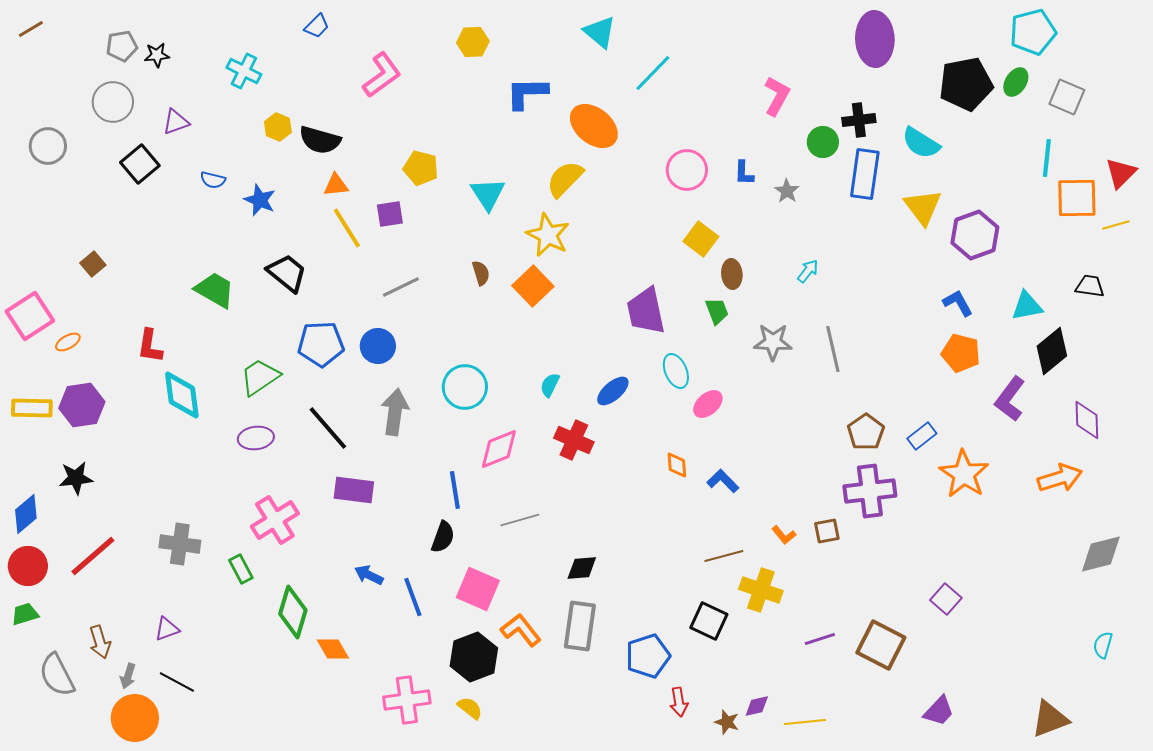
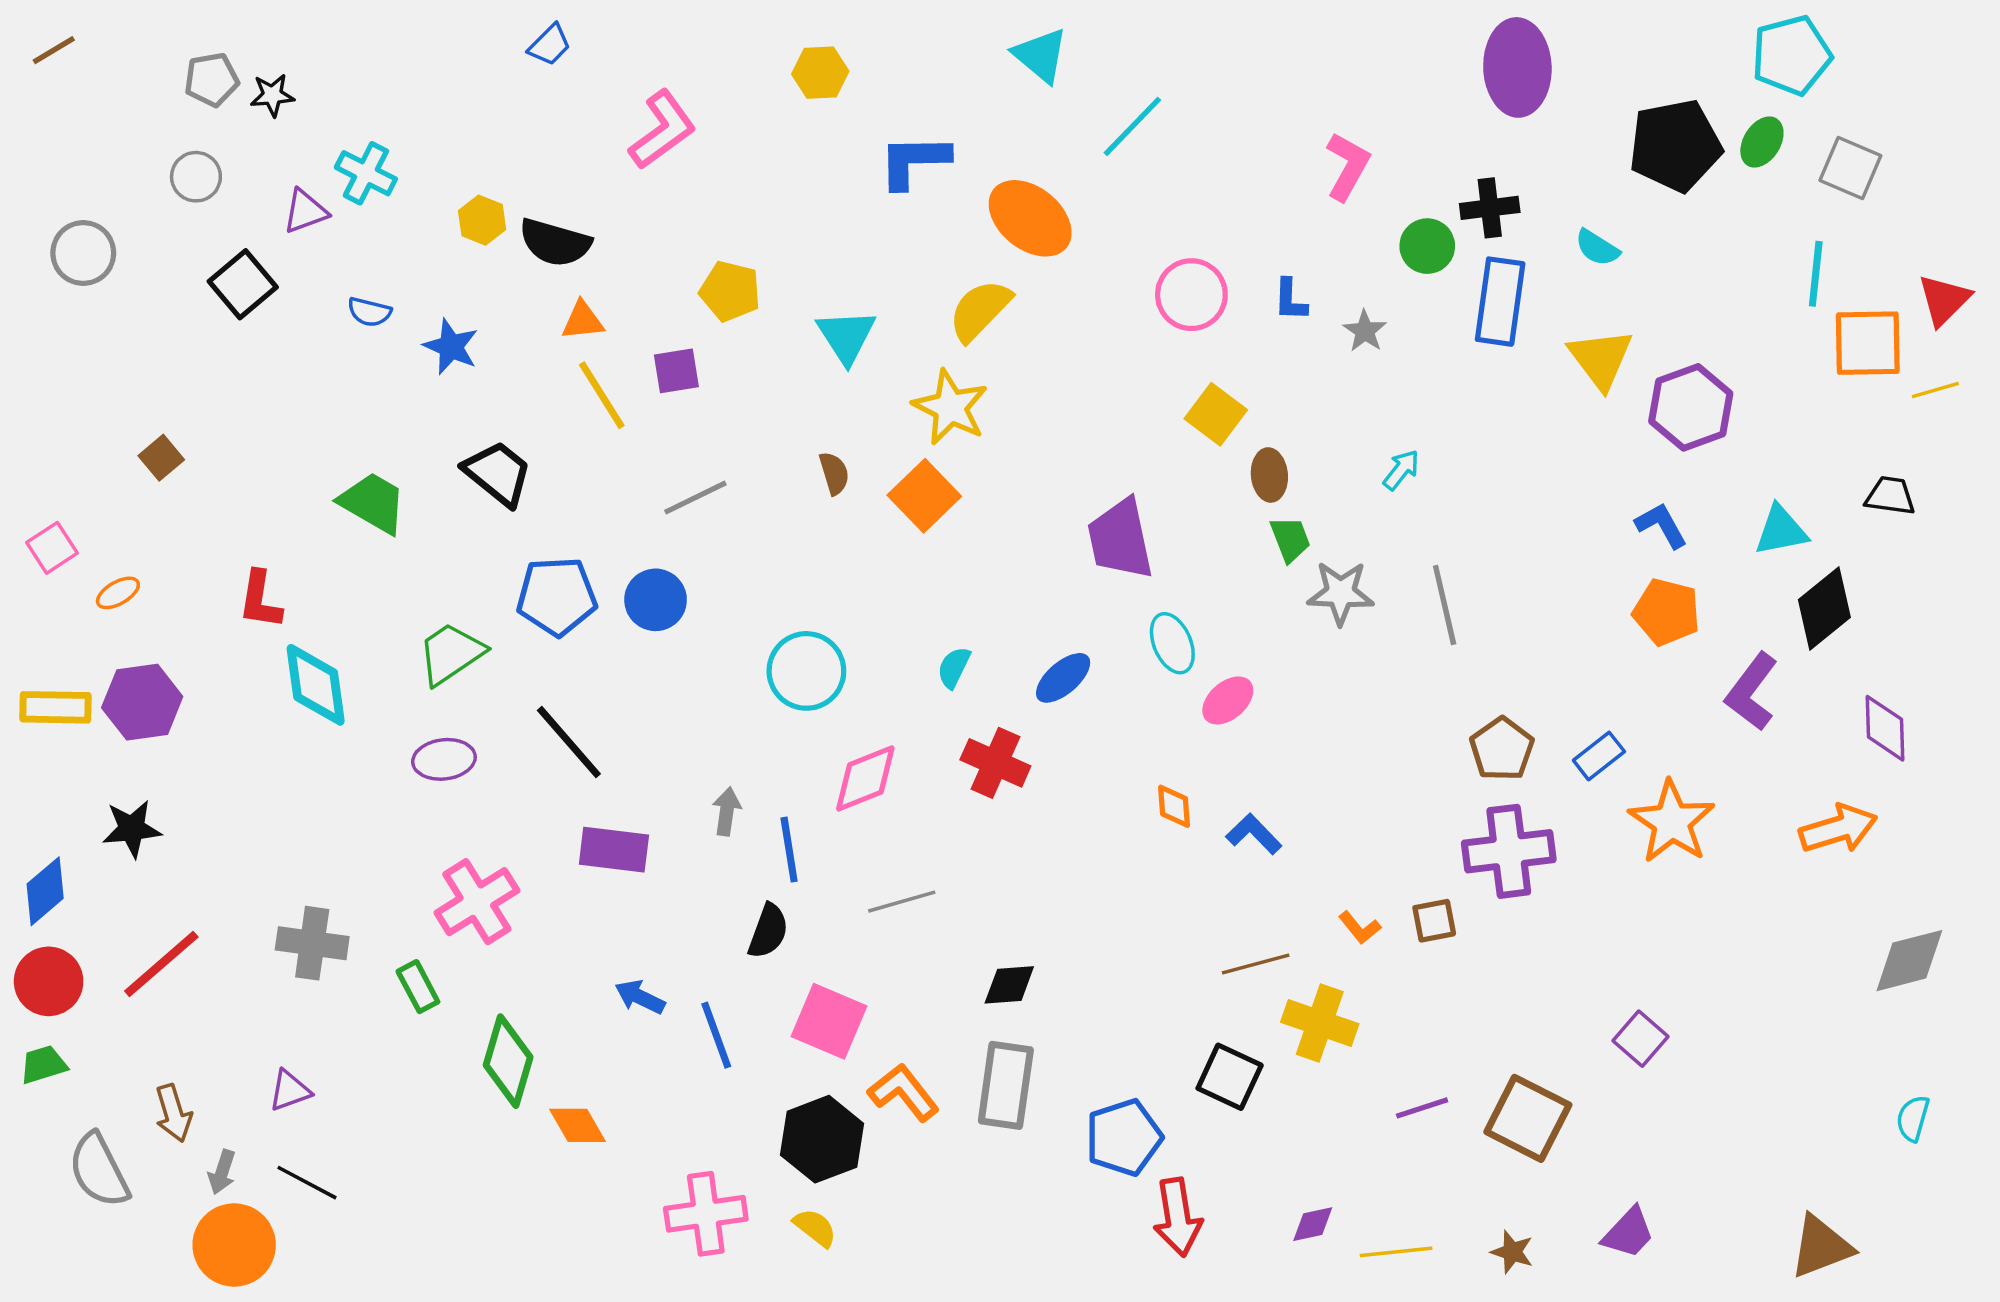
cyan cross: (244, 71) -> (366, 173), moved
gray circle: (113, 102) -> (196, 177), size x0.7
cyan semicircle: (921, 143) -> (1597, 248), size x0.7
green trapezoid: (717, 311) -> (1290, 539), moved
pink square: (30, 316) -> (52, 548), size x0.6
gray arrow: (395, 412) -> (727, 811), moved, size x0.6
red arrow: (679, 702) -> (1178, 1217), size x1.5
brown star: (727, 722) -> (1512, 1252), moved

